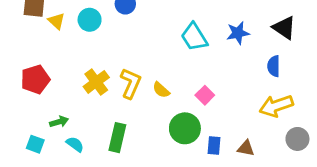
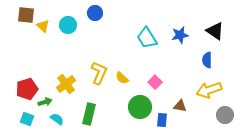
red pentagon: (35, 79) -> (27, 89), moved
yellow cross: (96, 82) -> (66, 84), moved
brown triangle: (246, 148) -> (180, 106), moved

